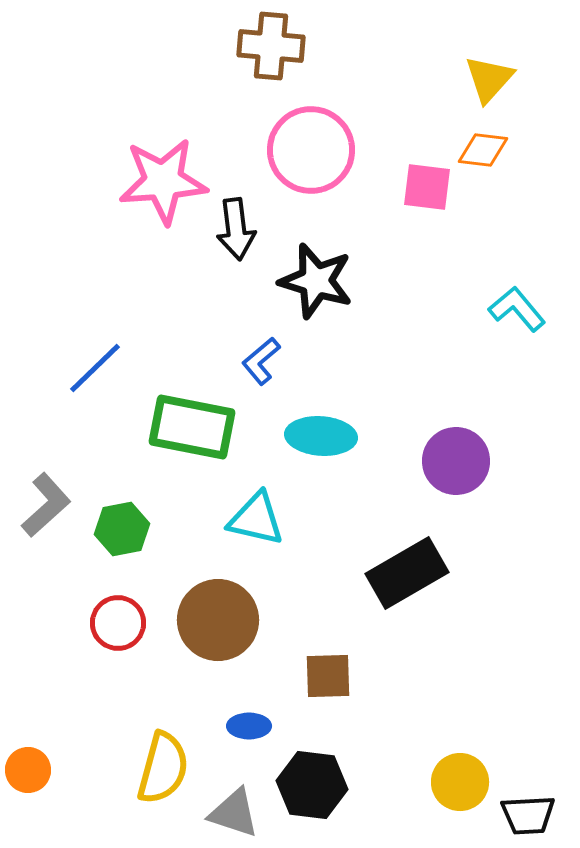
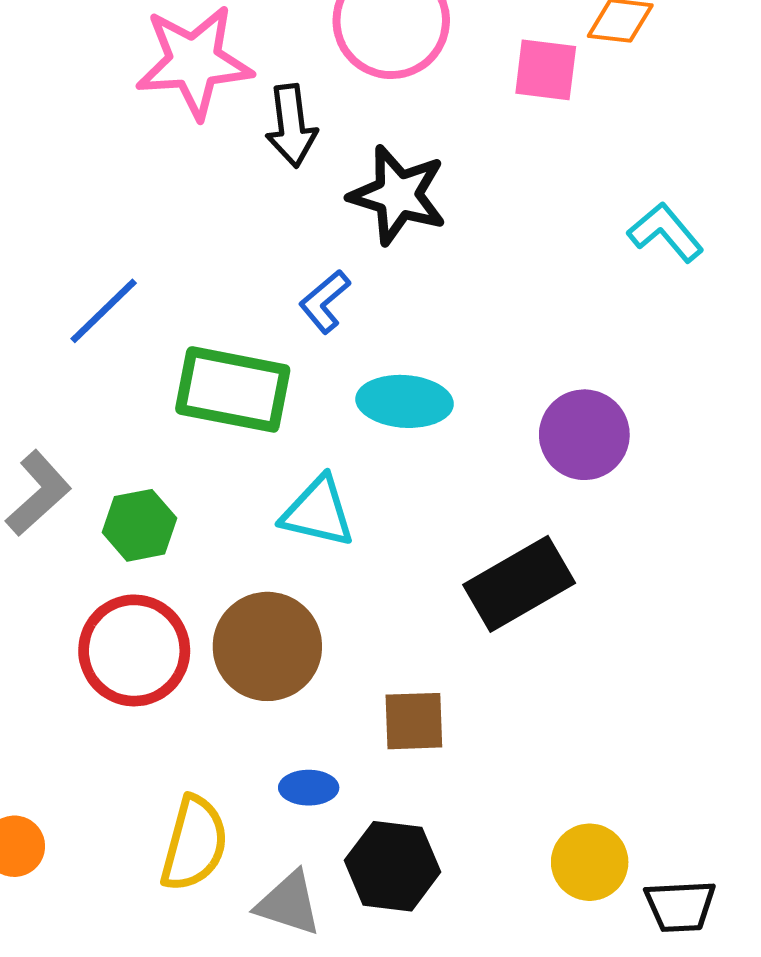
red circle: (118, 623) -> (134, 650), size x1.5

